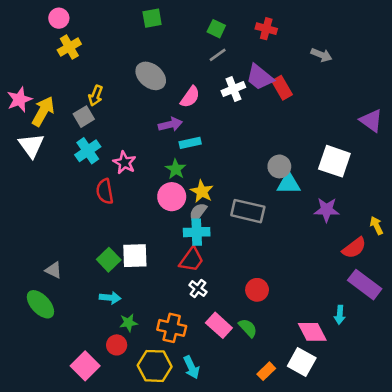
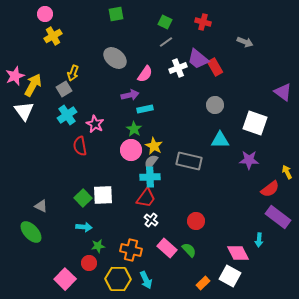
gray circle: (279, 166) -> (215, 105), moved

